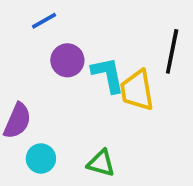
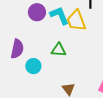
green triangle: (101, 163) -> (59, 50), moved

